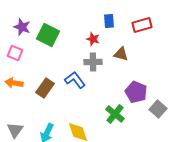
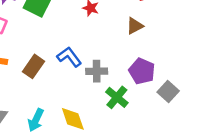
brown triangle: (121, 54) -> (135, 26), moved, turned -42
gray cross: (93, 62) -> (97, 71), moved

